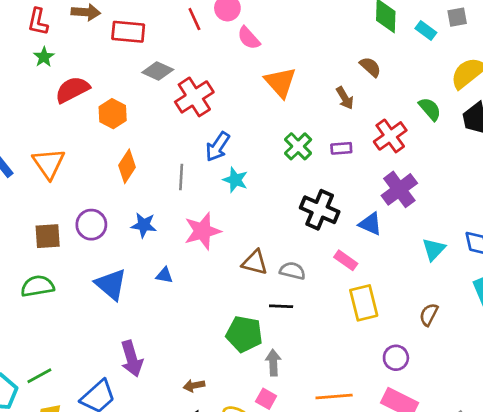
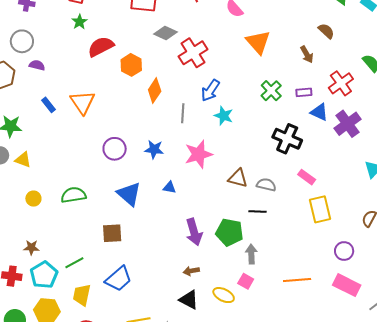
orange diamond: (127, 166) -> (155, 91), moved
blue triangle: (370, 224) -> (319, 112), moved
brown square: (48, 236) -> (112, 233), moved
purple arrow: (132, 359) -> (194, 232), moved

